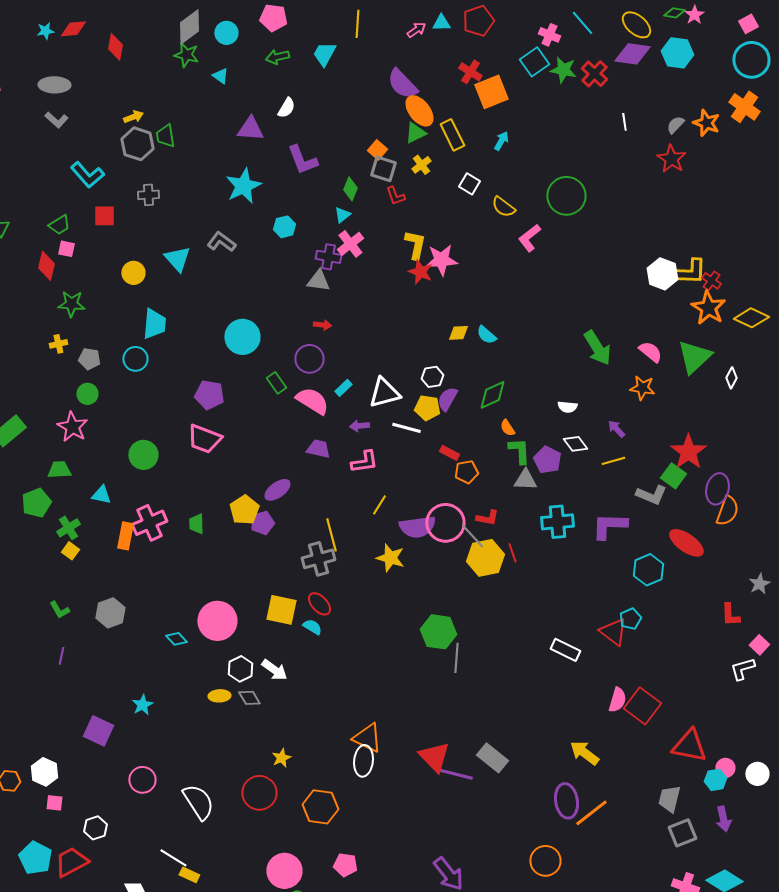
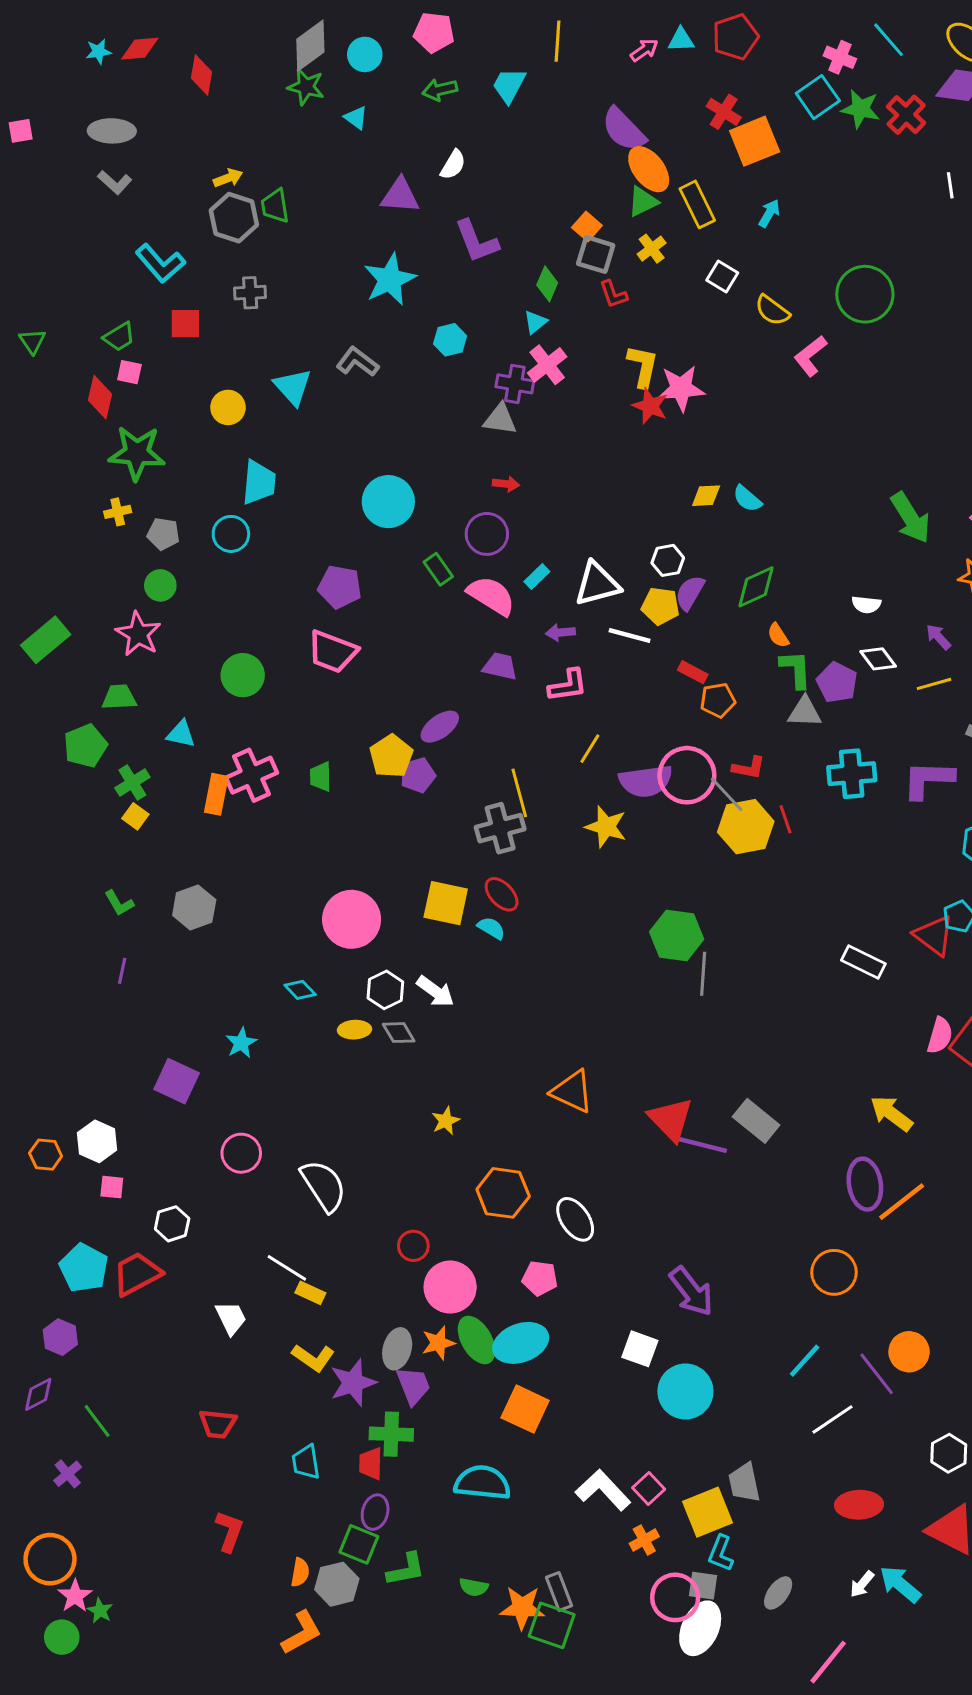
green star: (71, 304) -> (137, 453), size x1.4
cyan diamond: (176, 639) -> (300, 990), moved
white ellipse: (363, 761) -> (575, 1219), moved, turned -40
red circle: (259, 793) -> (413, 1246), moved, size x0.6

